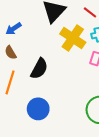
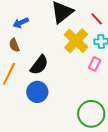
blue circle: (38, 109) -> (37, 92), moved

